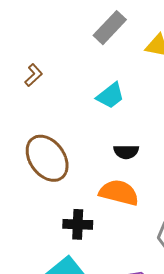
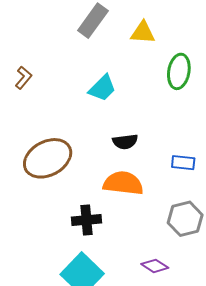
brown ellipse: (47, 158) -> (48, 158), turned -75

